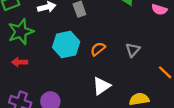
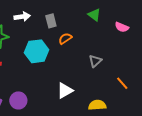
orange semicircle: (98, 49) -> (65, 39), moved

